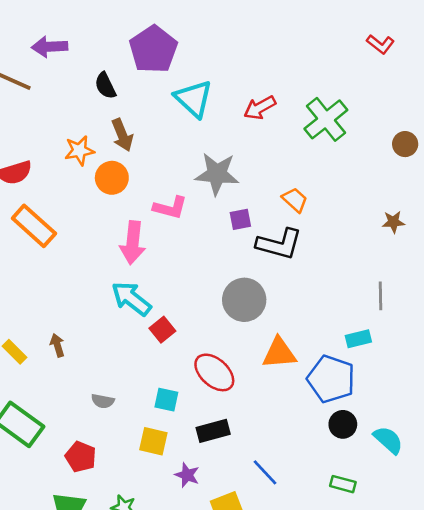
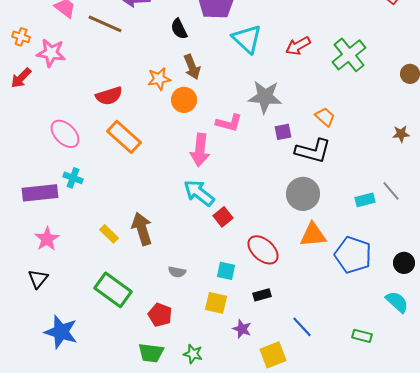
gray line: (380, 296) -> (391, 191), turned -40
gray circle: (244, 300) -> (303, 194), moved
cyan rectangle: (358, 339) -> (365, 200), moved
brown arrow: (57, 345) -> (142, 229), size x1.8
black circle: (343, 424) -> (404, 263), moved
black rectangle: (213, 431) -> (262, 295), size x0.7

